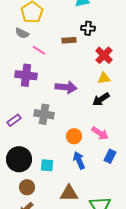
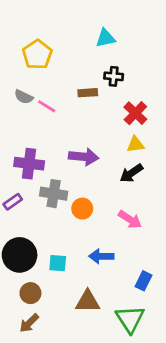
gray semicircle: (22, 33) -> (24, 97), moved
purple cross: (26, 75) -> (29, 164), moved
orange circle: (74, 136) -> (82, 209), moved
blue rectangle: (110, 156) -> (144, 281), moved
blue arrow: (79, 160) -> (101, 256), turned -66

